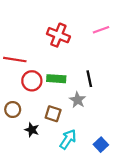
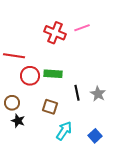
pink line: (101, 30) -> (82, 28), moved
black line: (89, 79) -> (77, 93), moved
gray star: (78, 100) -> (98, 94), moved
black star: (32, 130) -> (18, 121), moved

